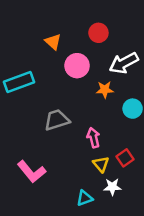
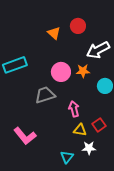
orange triangle: (53, 42) -> (54, 33), moved
pink circle: (77, 66) -> (61, 72), moved
yellow triangle: (101, 164) -> (80, 130), turned -40
cyan triangle: (85, 198) -> (67, 157), turned -32

